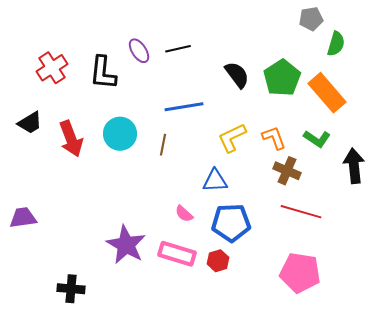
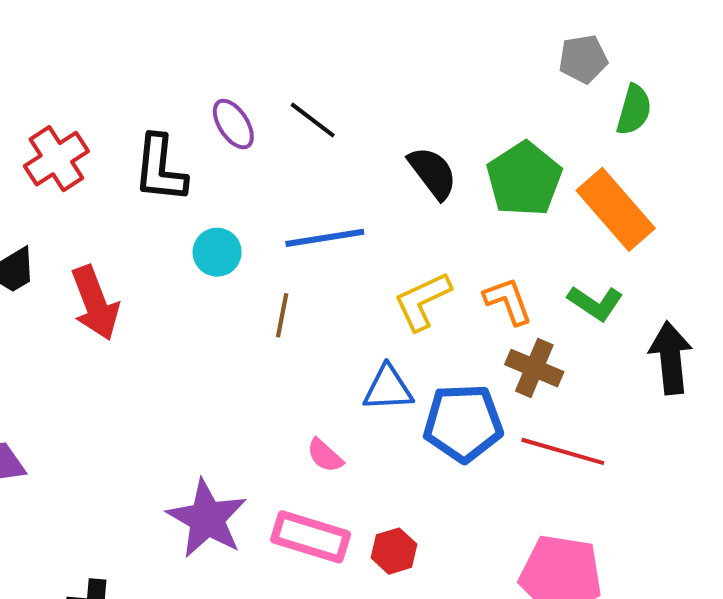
black line: (178, 49) -> (313, 120), turned 50
cyan circle: (120, 134) -> (217, 252), moved, size x0.7
blue pentagon: (231, 223) -> (463, 423), moved

